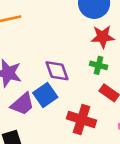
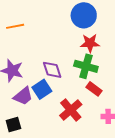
green cross: (99, 65) -> (86, 66), size x1.6
red cross: (81, 120) -> (71, 110), turned 30

